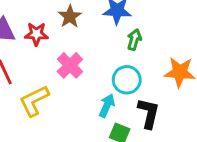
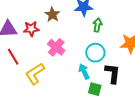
cyan arrow: (107, 106) -> (84, 71), turned -42

